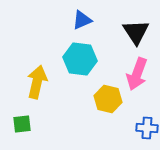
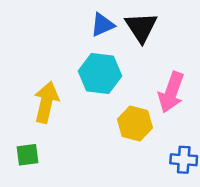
black triangle: (136, 32) -> (141, 27), moved

